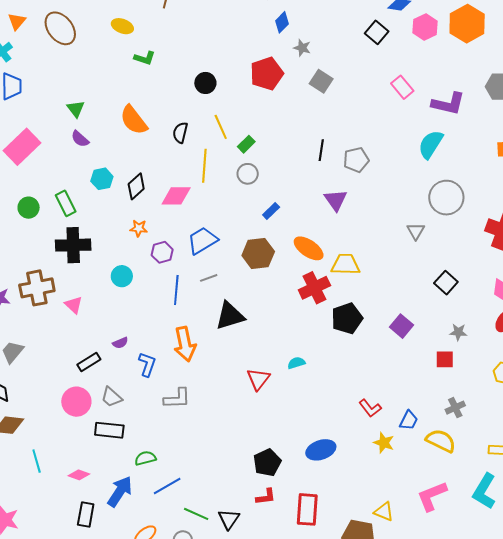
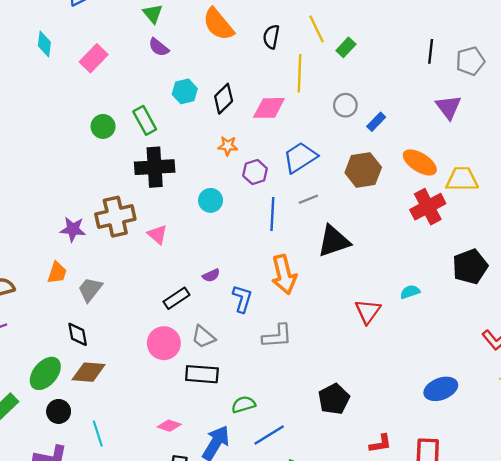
pink rectangle: (22, 147) -> (94, 58), size x0.7
gray circle: (248, 174) -> (345, 105), moved
black pentagon: (347, 318) -> (470, 267), moved
cyan line: (37, 461) -> (98, 434), moved
black pentagon: (267, 463) -> (334, 399), moved

